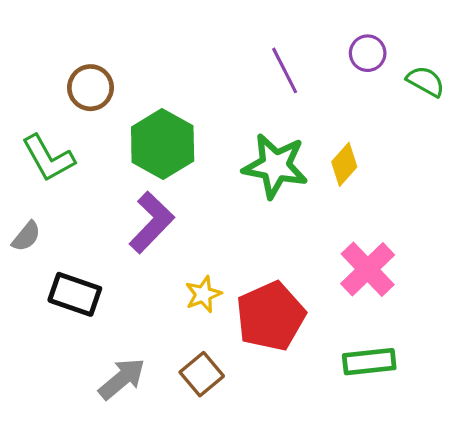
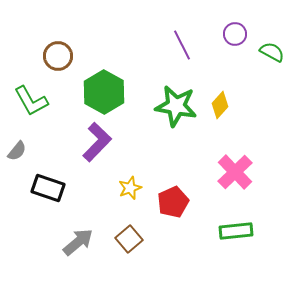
red pentagon: (271, 316) -> (173, 202), size x0.7

